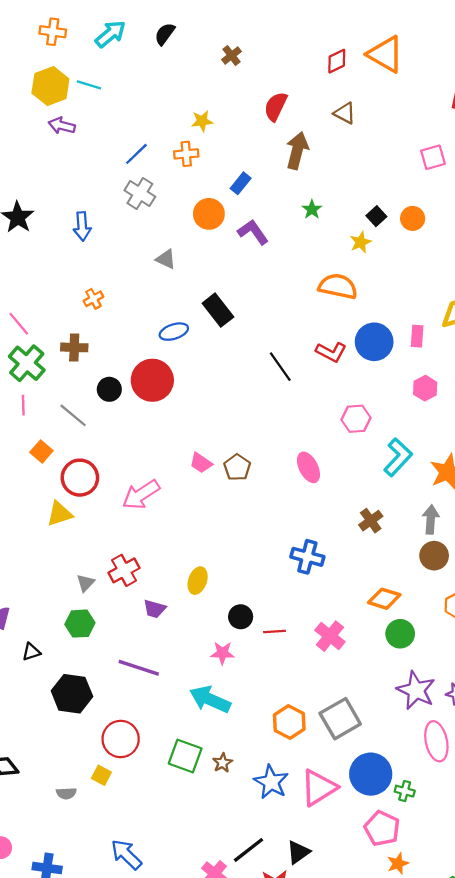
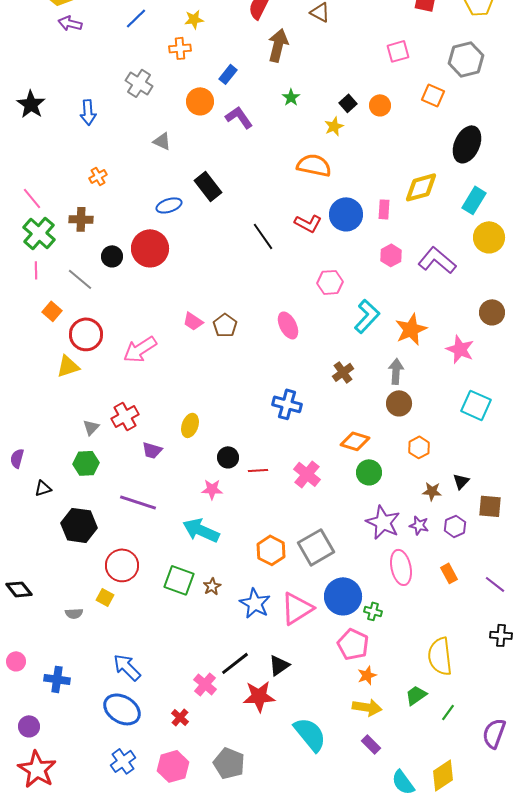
blue line: (136, 154) -> (136, 18), moved

